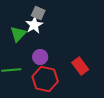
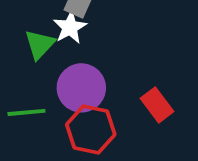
purple circle: (40, 57) -> (81, 88), size x1.6

